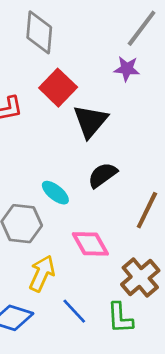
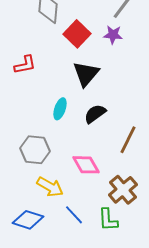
red square: (58, 88) -> (77, 34), moved
cyan ellipse: (55, 193) -> (60, 109), moved, turned 70
yellow arrow: (42, 273) -> (50, 187), turned 96

